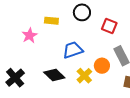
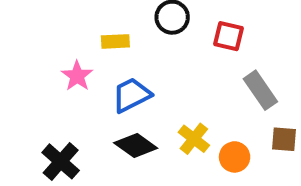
blue trapezoid: (73, 50) -> (132, 95), moved
orange circle: (102, 66) -> (235, 157), moved

